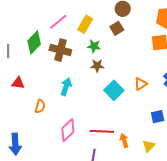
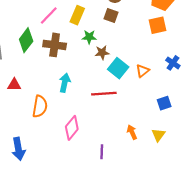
brown square: (117, 28) -> (111, 16), turned -32
brown star: (97, 66) -> (102, 53), moved
cyan square: (114, 90) -> (118, 68), moved
orange semicircle: (40, 106) -> (40, 106), size x1.5
red line: (102, 131) -> (104, 94), moved

